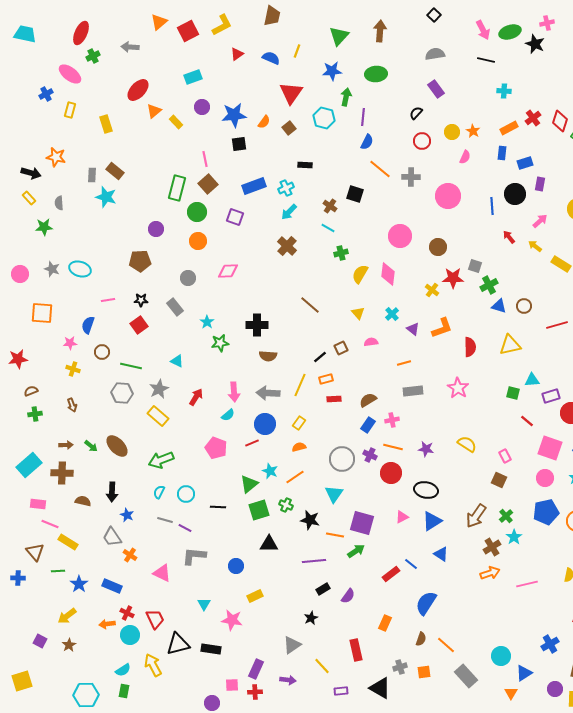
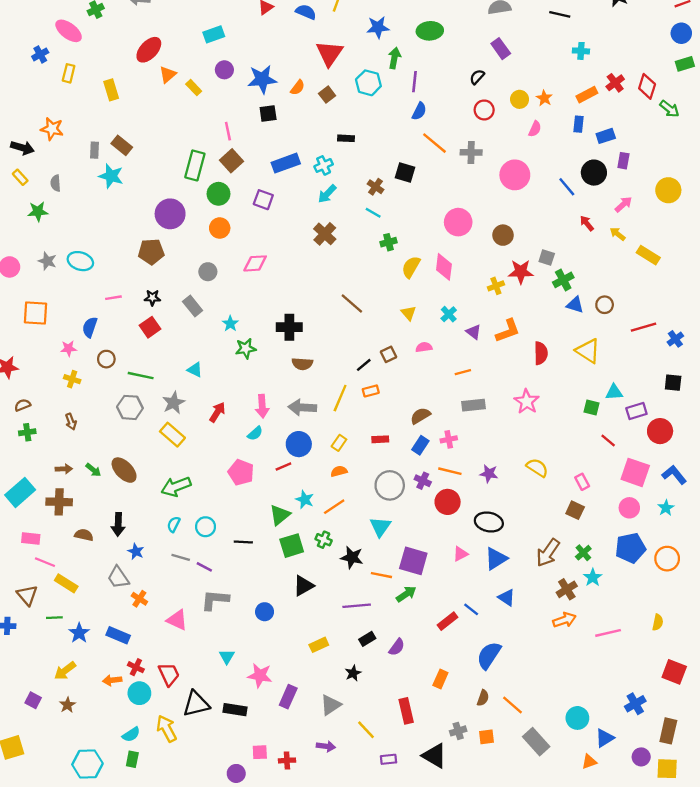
blue line: (492, 206) -> (567, 187), turned -36
purple circle: (156, 229) -> (170, 214), size x1.6
yellow cross: (432, 290) -> (496, 286), turned 32
yellow triangle: (510, 345) -> (588, 351), turned 45
red rectangle: (334, 399) -> (380, 439), moved
black triangle: (269, 544) -> (303, 586), turned -30
yellow rectangle: (255, 596) -> (319, 645), moved
purple rectangle: (256, 669) -> (288, 697), moved
orange triangle: (511, 693) -> (589, 762), turned 40

